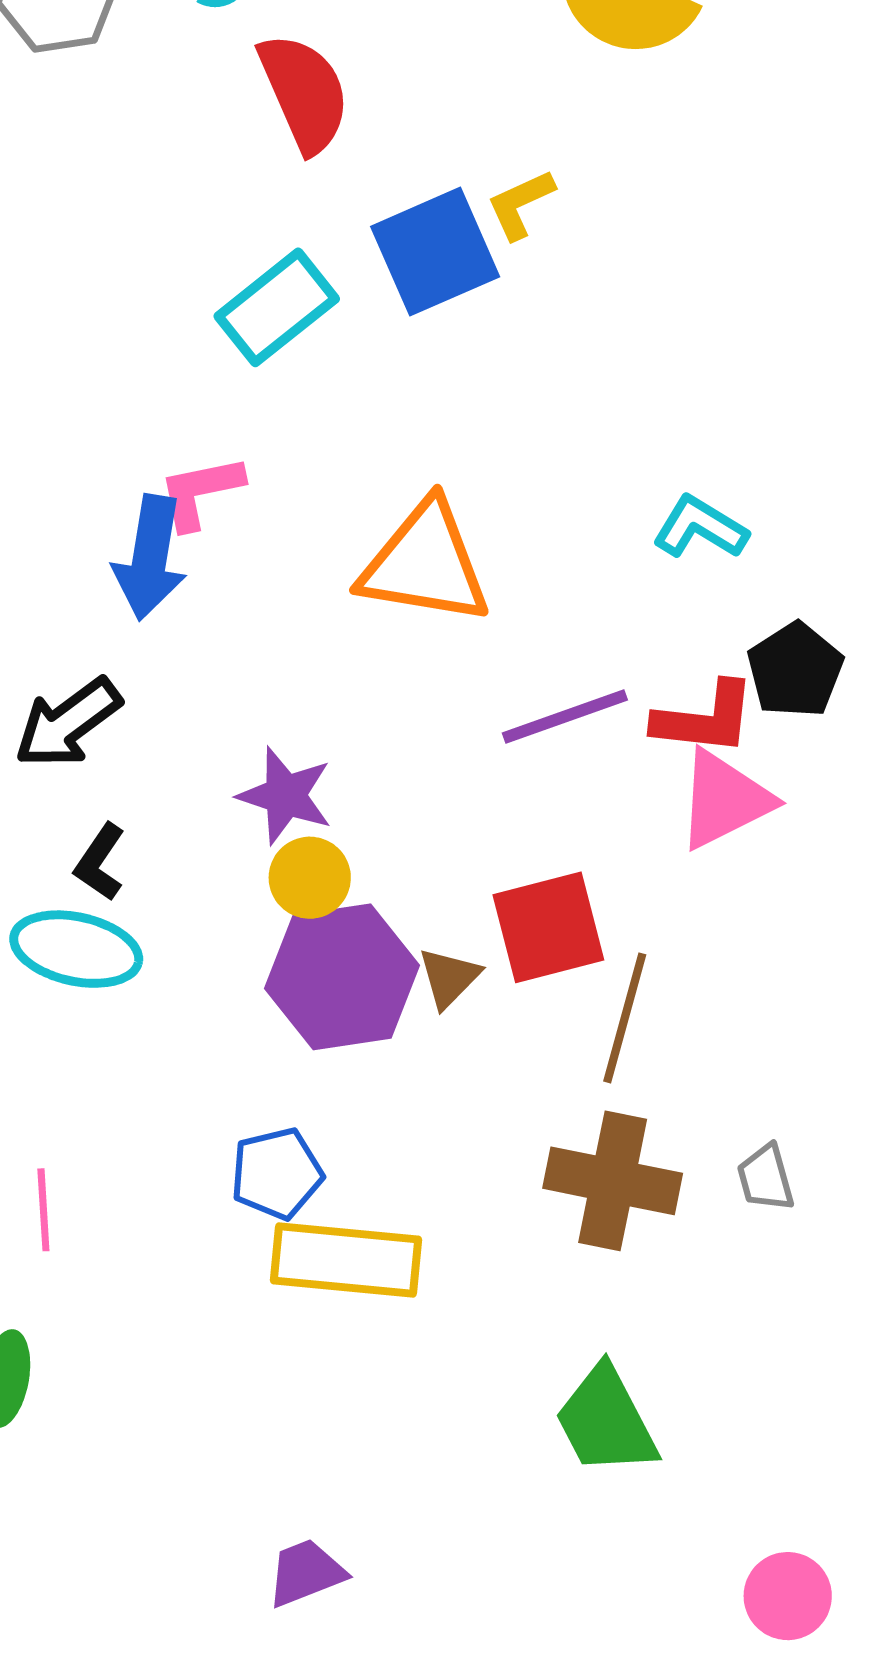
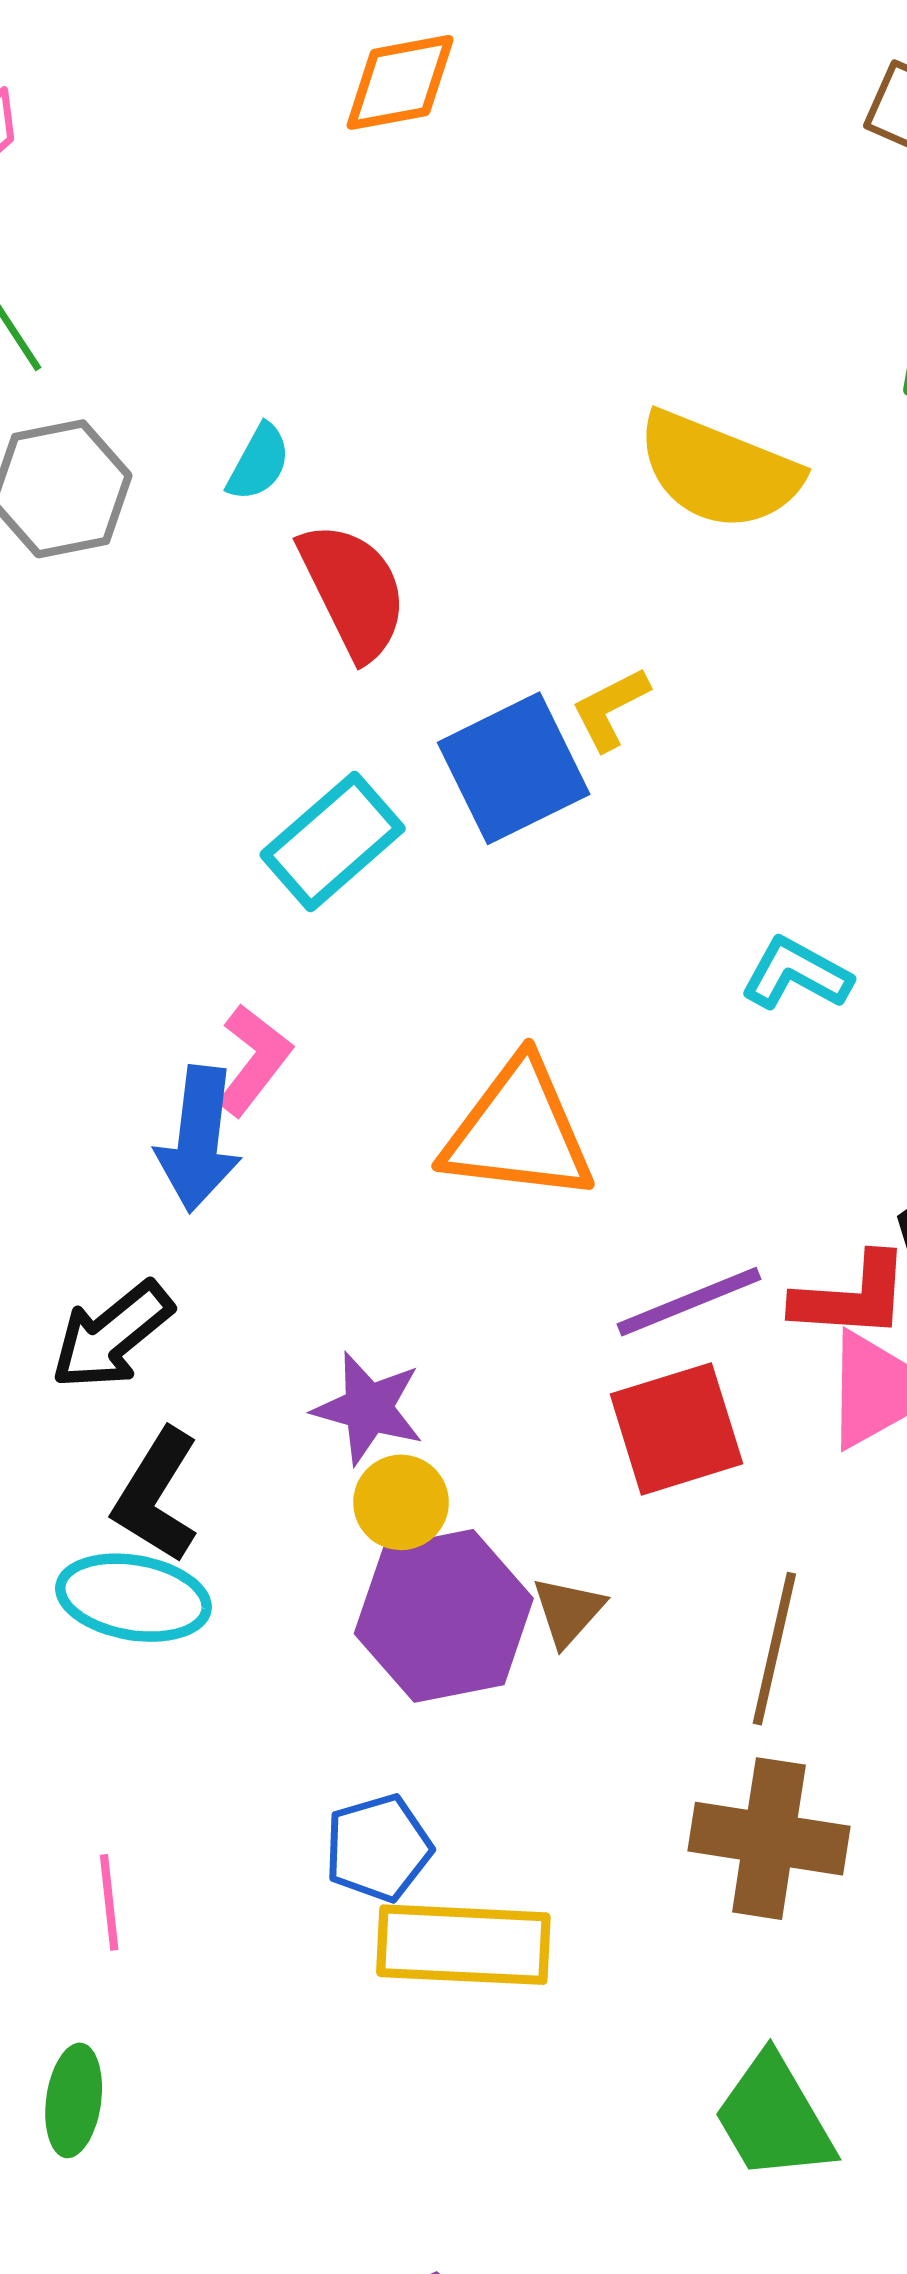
pink L-shape: (200, 492) -> (254, 1060), turned 142
cyan L-shape: (700, 527) -> (796, 974), moved
black L-shape: (100, 862) -> (156, 1495), size x1.5
red square: (548, 927) -> (676, 1429), moved

